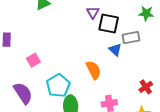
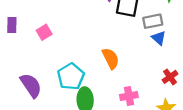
blue triangle: (115, 50) -> (159, 38), moved
pink square: (33, 60) -> (44, 32), moved

